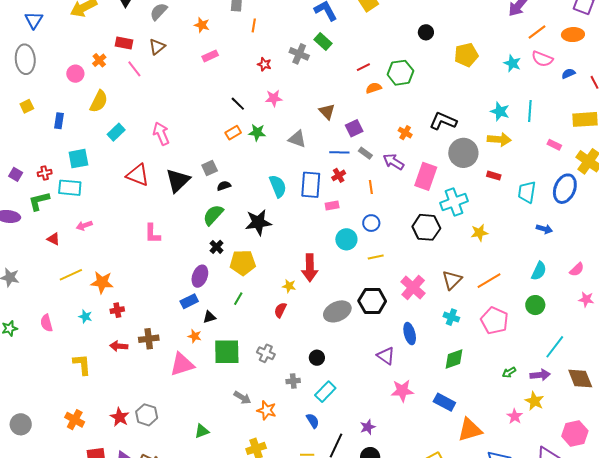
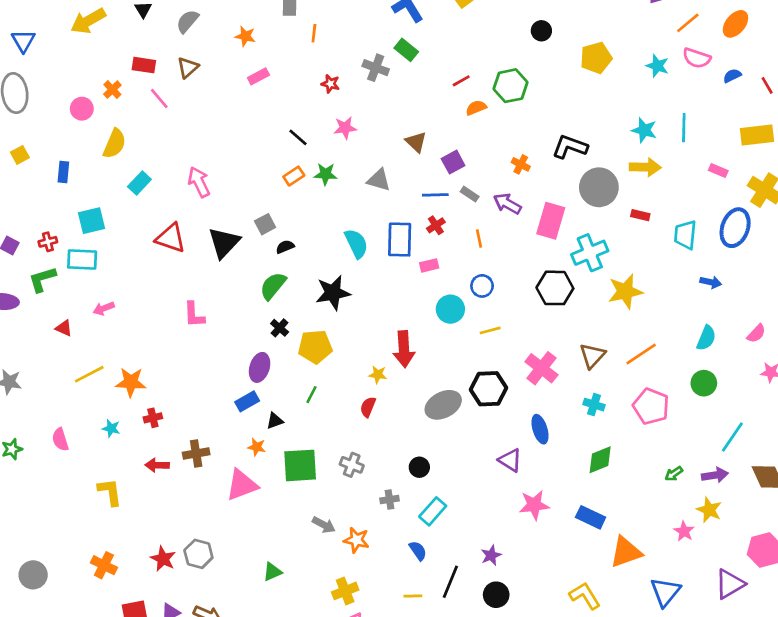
orange ellipse: (573, 35) -> (735, 24), turned -45
yellow star: (479, 233) -> (625, 291), size x1.5

